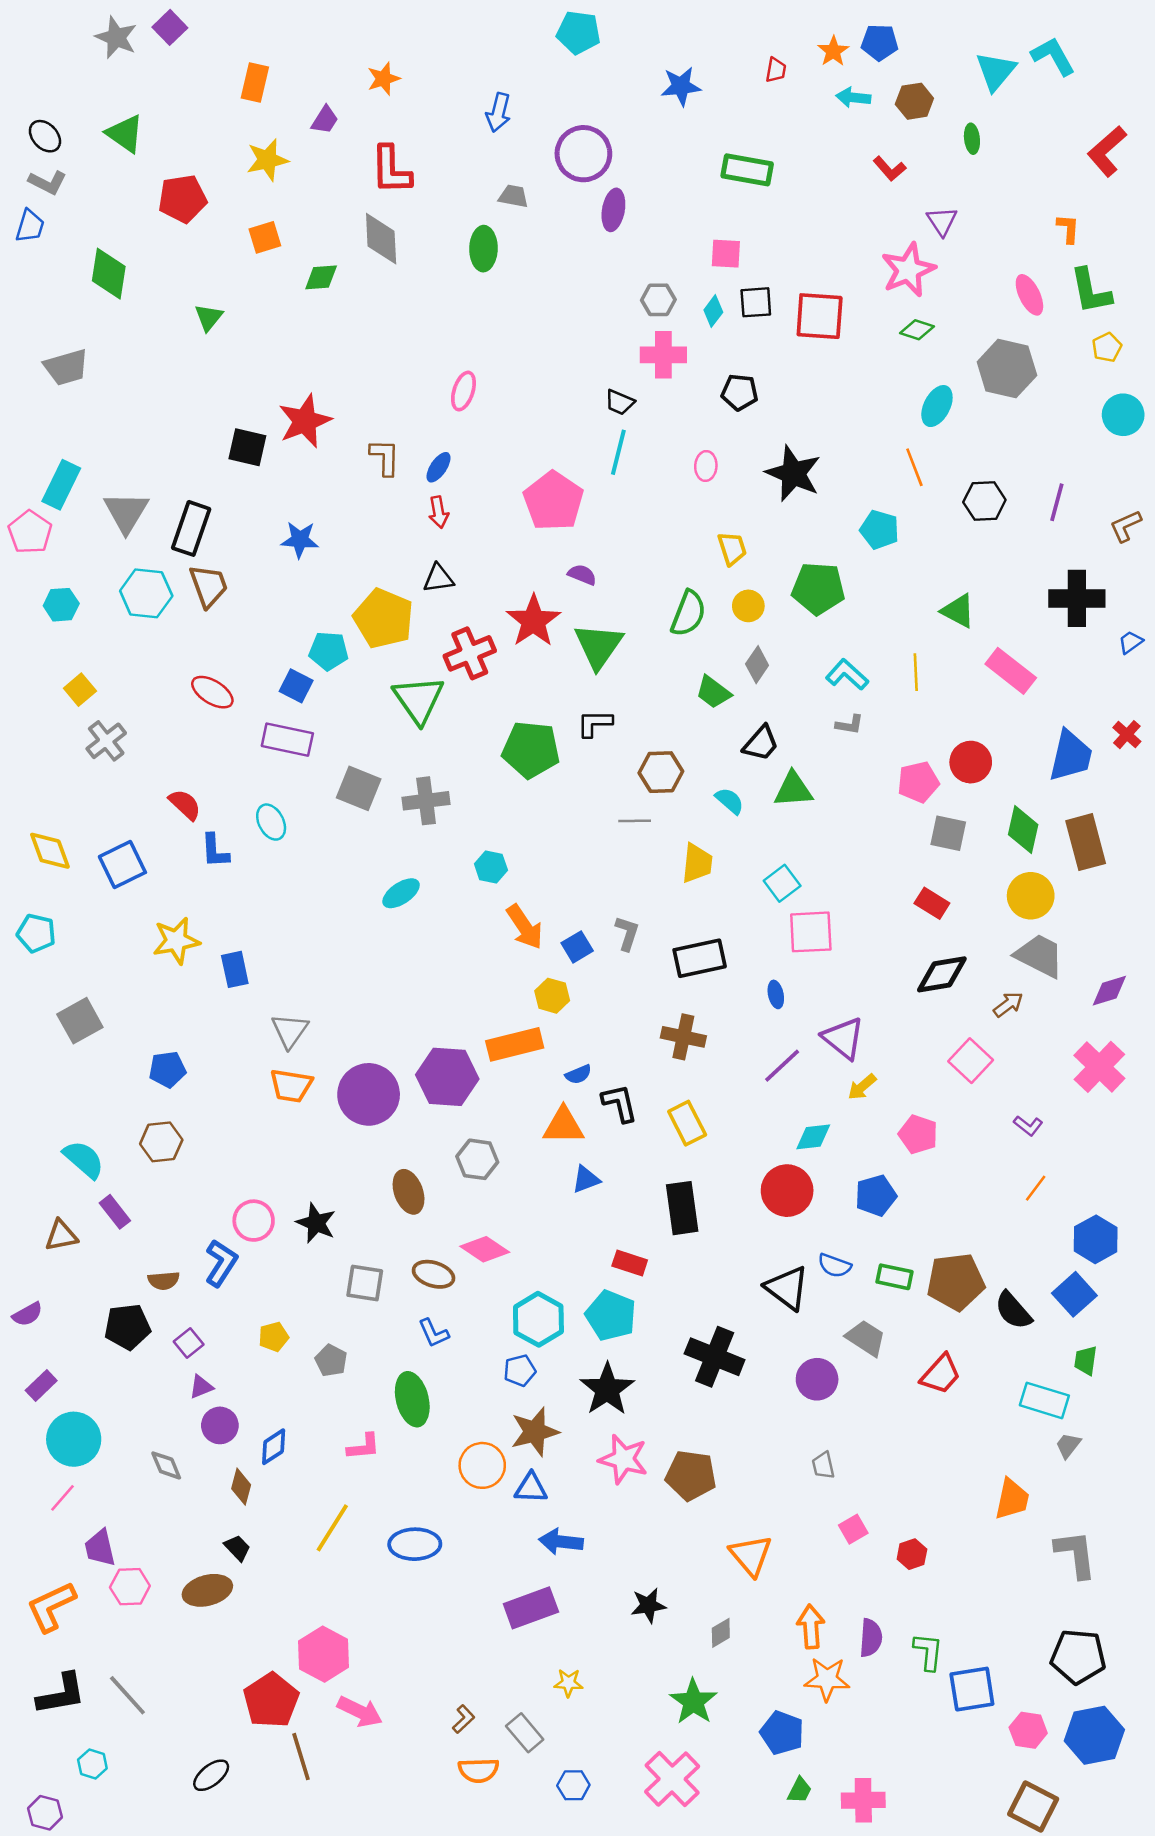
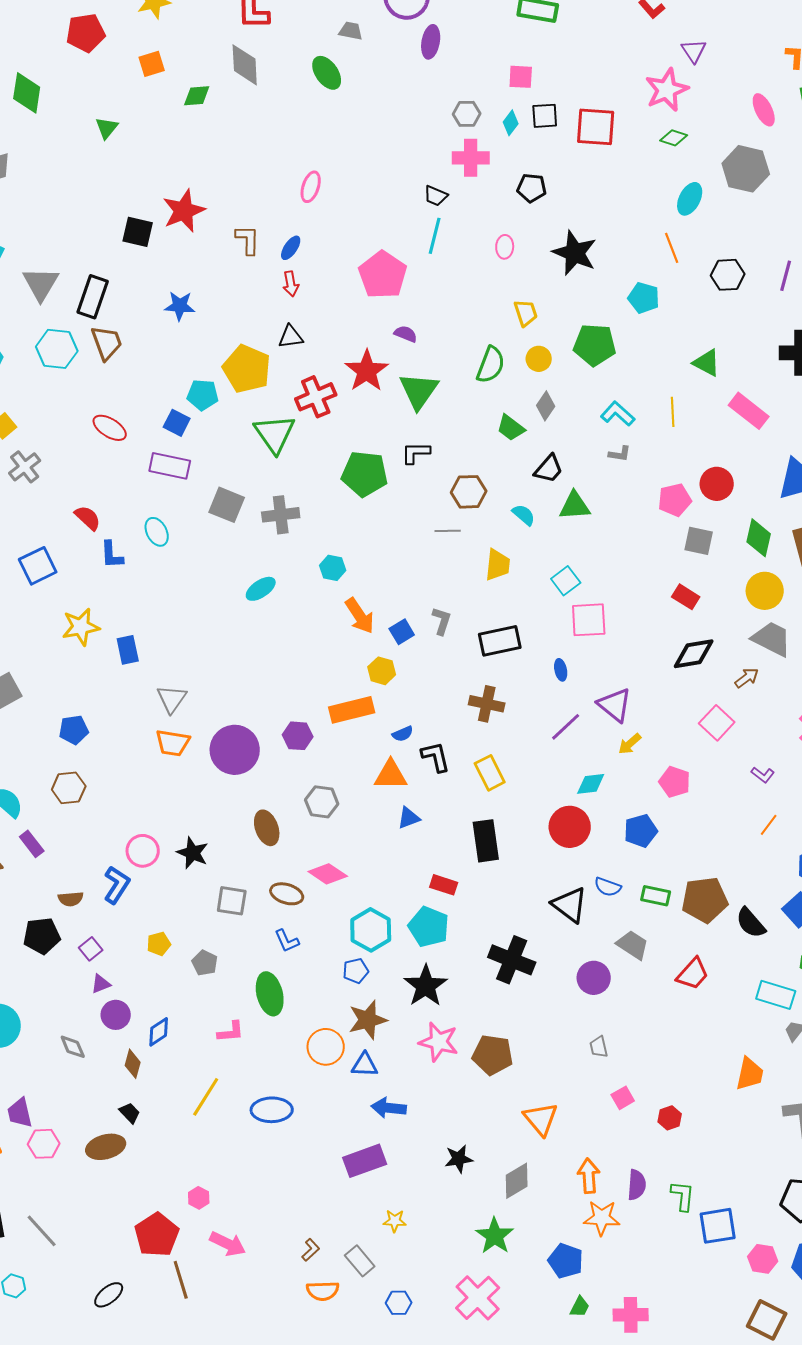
green ellipse: (483, 249) -> (327, 73), turned -36
purple hexagon: (447, 1077) -> (298, 736), size x0.6
gray diamond: (721, 1633) -> (517, 1181), size x1.5
pink hexagon: (324, 1654) -> (199, 1198), size x0.5

